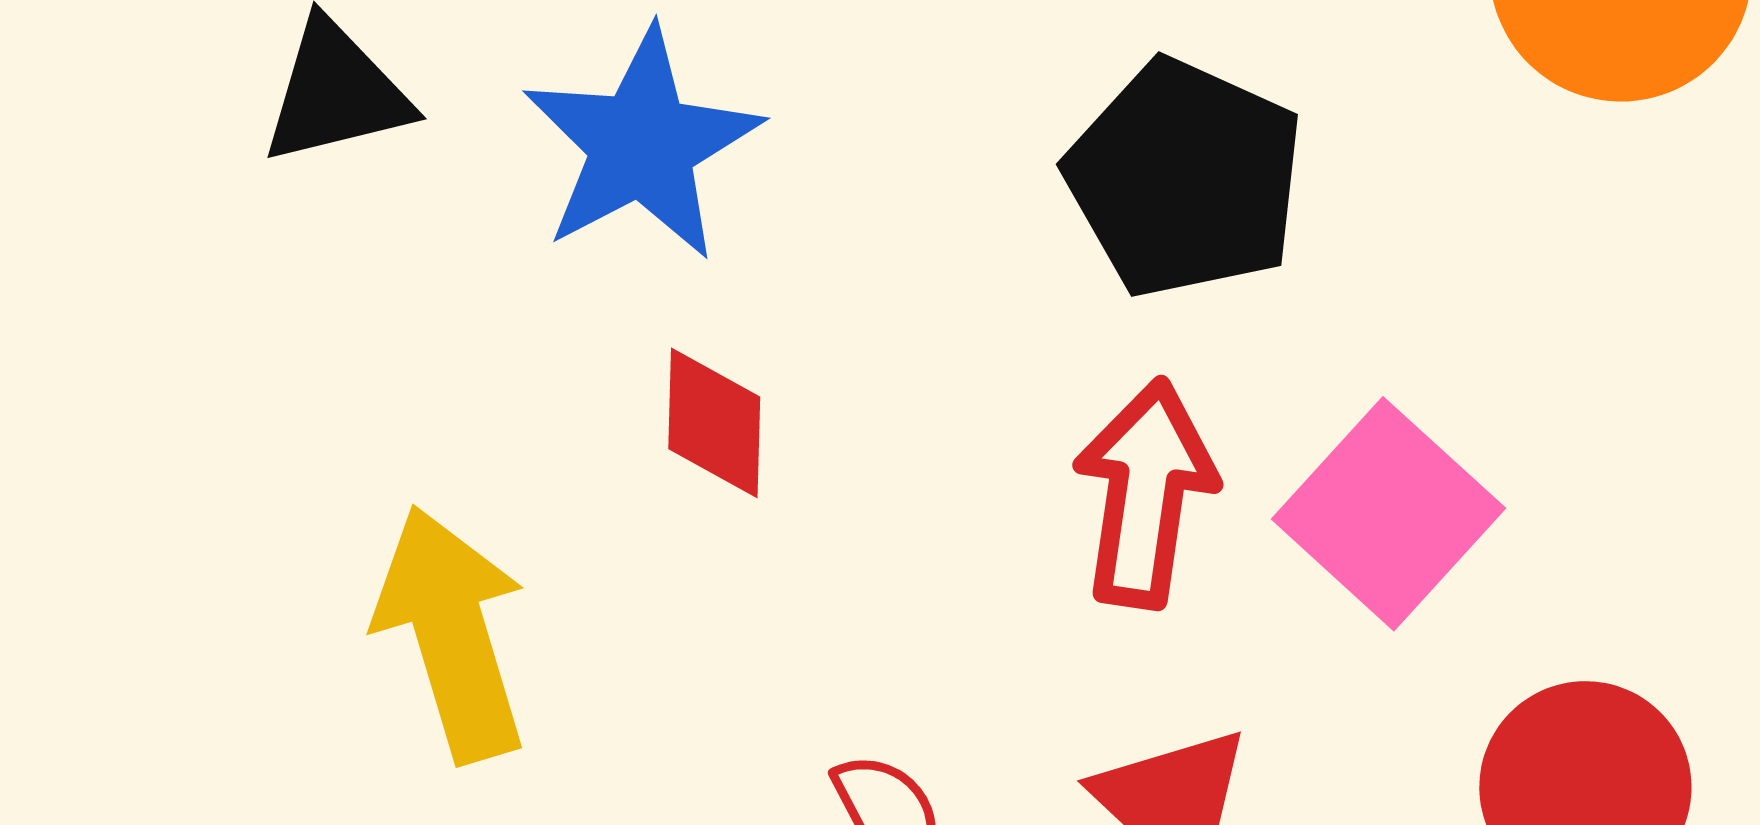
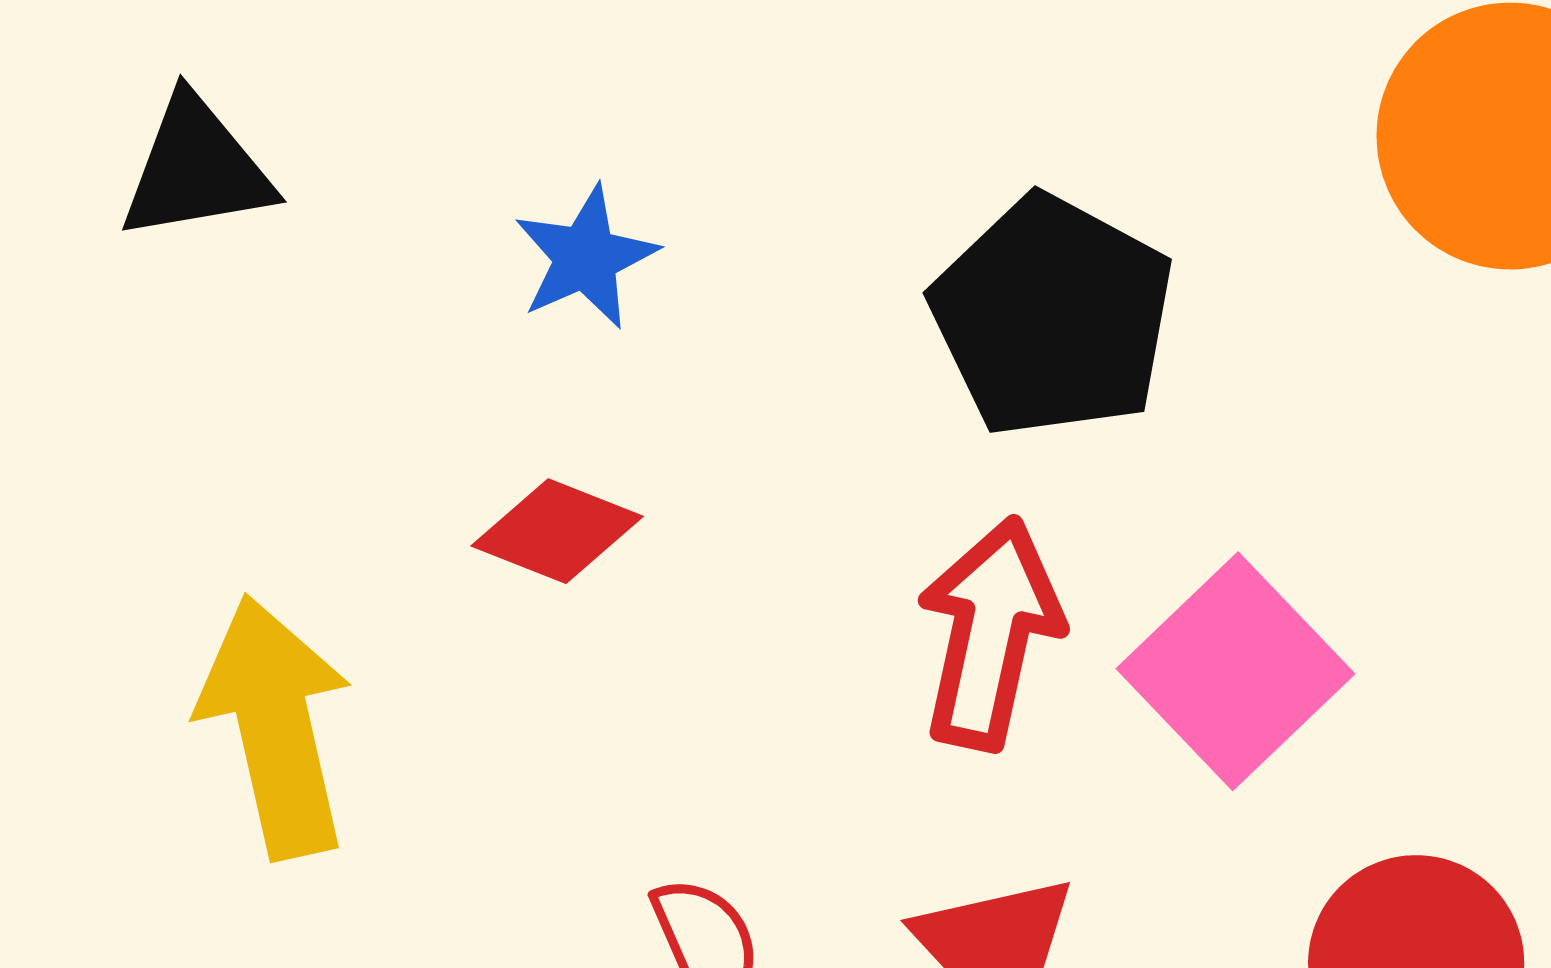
blue star: (642, 145) -> (586, 257), moved, size x0.6
red diamond: (714, 423) -> (557, 531), turned -74

